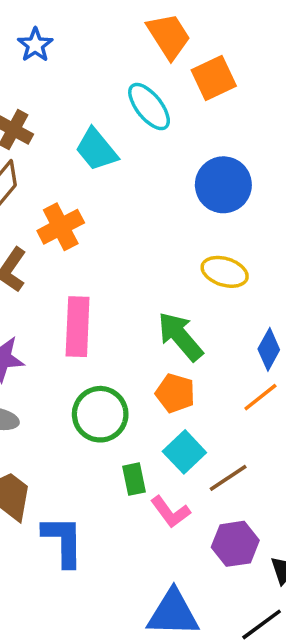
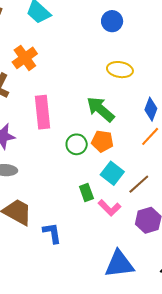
blue circle: (223, 185) -> (112, 21), size x0.7
green circle: (100, 414) -> (77, 144), moved, size x0.7
blue L-shape: (63, 541) -> (52, 233), size x0.7

